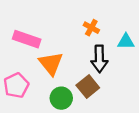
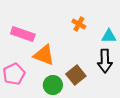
black arrow: (99, 59) -> (105, 61), moved
orange triangle: (51, 63) -> (44, 55), turned -30

